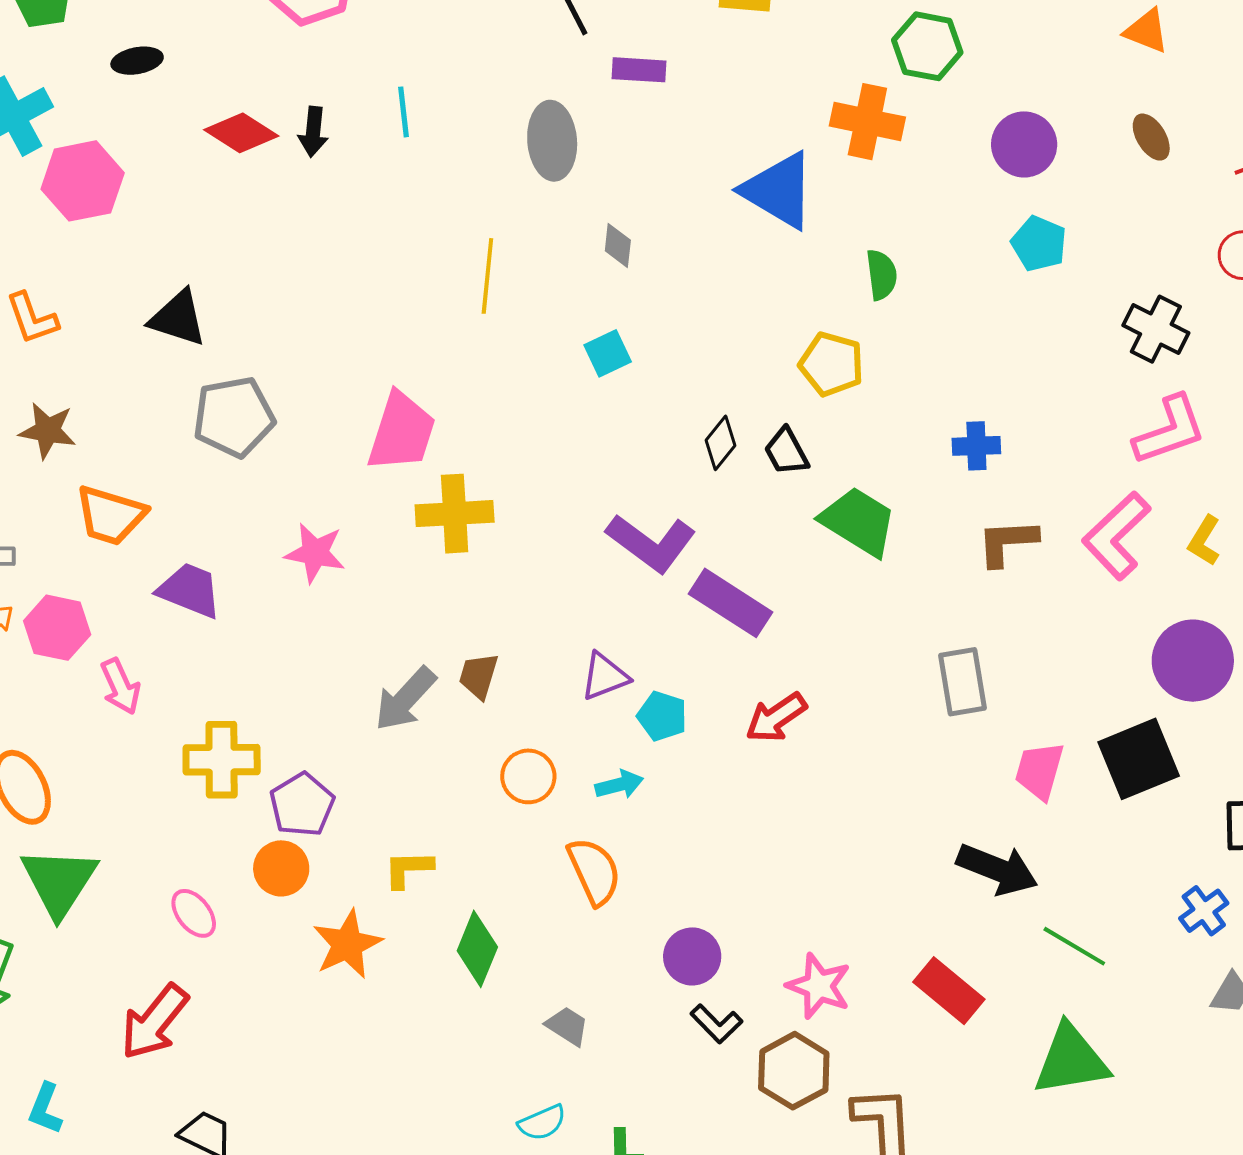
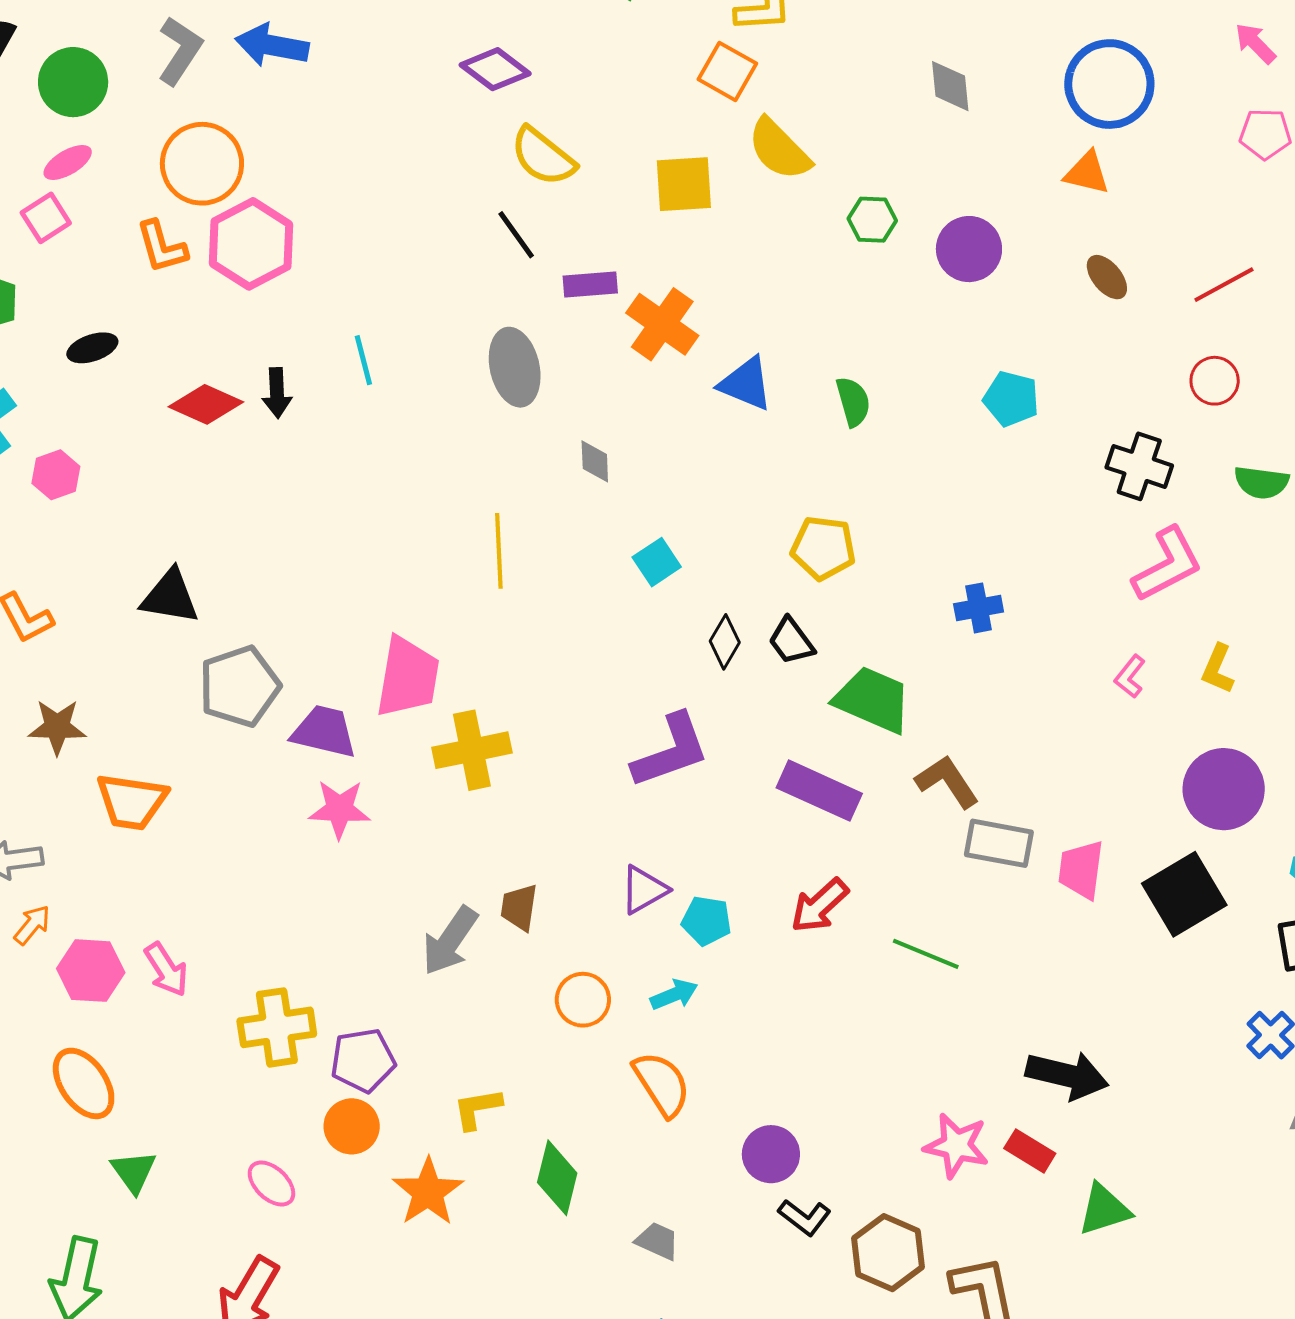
green hexagon: (927, 46) -> (872, 220), size x0.7
orange cross: (867, 122) -> (662, 324), moved, turned 32
purple circle: (1024, 144) -> (969, 249), moved
pink hexagon: (83, 181) -> (56, 475), size x0.6
blue triangle: (779, 190) -> (746, 384), size x0.7
green semicircle: (882, 275) -> (853, 402), moved
yellow line: (487, 276) -> (499, 551), moved
cyan square: (608, 353) -> (657, 562), moved
pink L-shape: (1116, 536) -> (1130, 677), size x0.5
brown L-shape: (1007, 542) -> (947, 782), moved, turned 68
purple L-shape: (651, 543) -> (671, 751), turned -48
purple trapezoid: (190, 590) -> (324, 732), moved
purple rectangle: (730, 603) -> (819, 791), moved
pink hexagon: (57, 628) -> (91, 971), moved
gray rectangle: (963, 682) -> (999, 843), turned -62
pink trapezoid: (1039, 771) -> (1081, 870), moved
purple pentagon: (302, 805) -> (363, 1060), turned 30
black arrow: (997, 869) -> (1067, 1075), moved
green triangle: (59, 882) -> (134, 1172), size x0.6
green line: (1074, 946) -> (926, 954), moved
pink star: (819, 986) -> (956, 1146), moved
red rectangle: (949, 991) -> (1030, 1151), size x0.7
green triangle: (1071, 1060) -> (1104, 1210), moved, size x0.7

